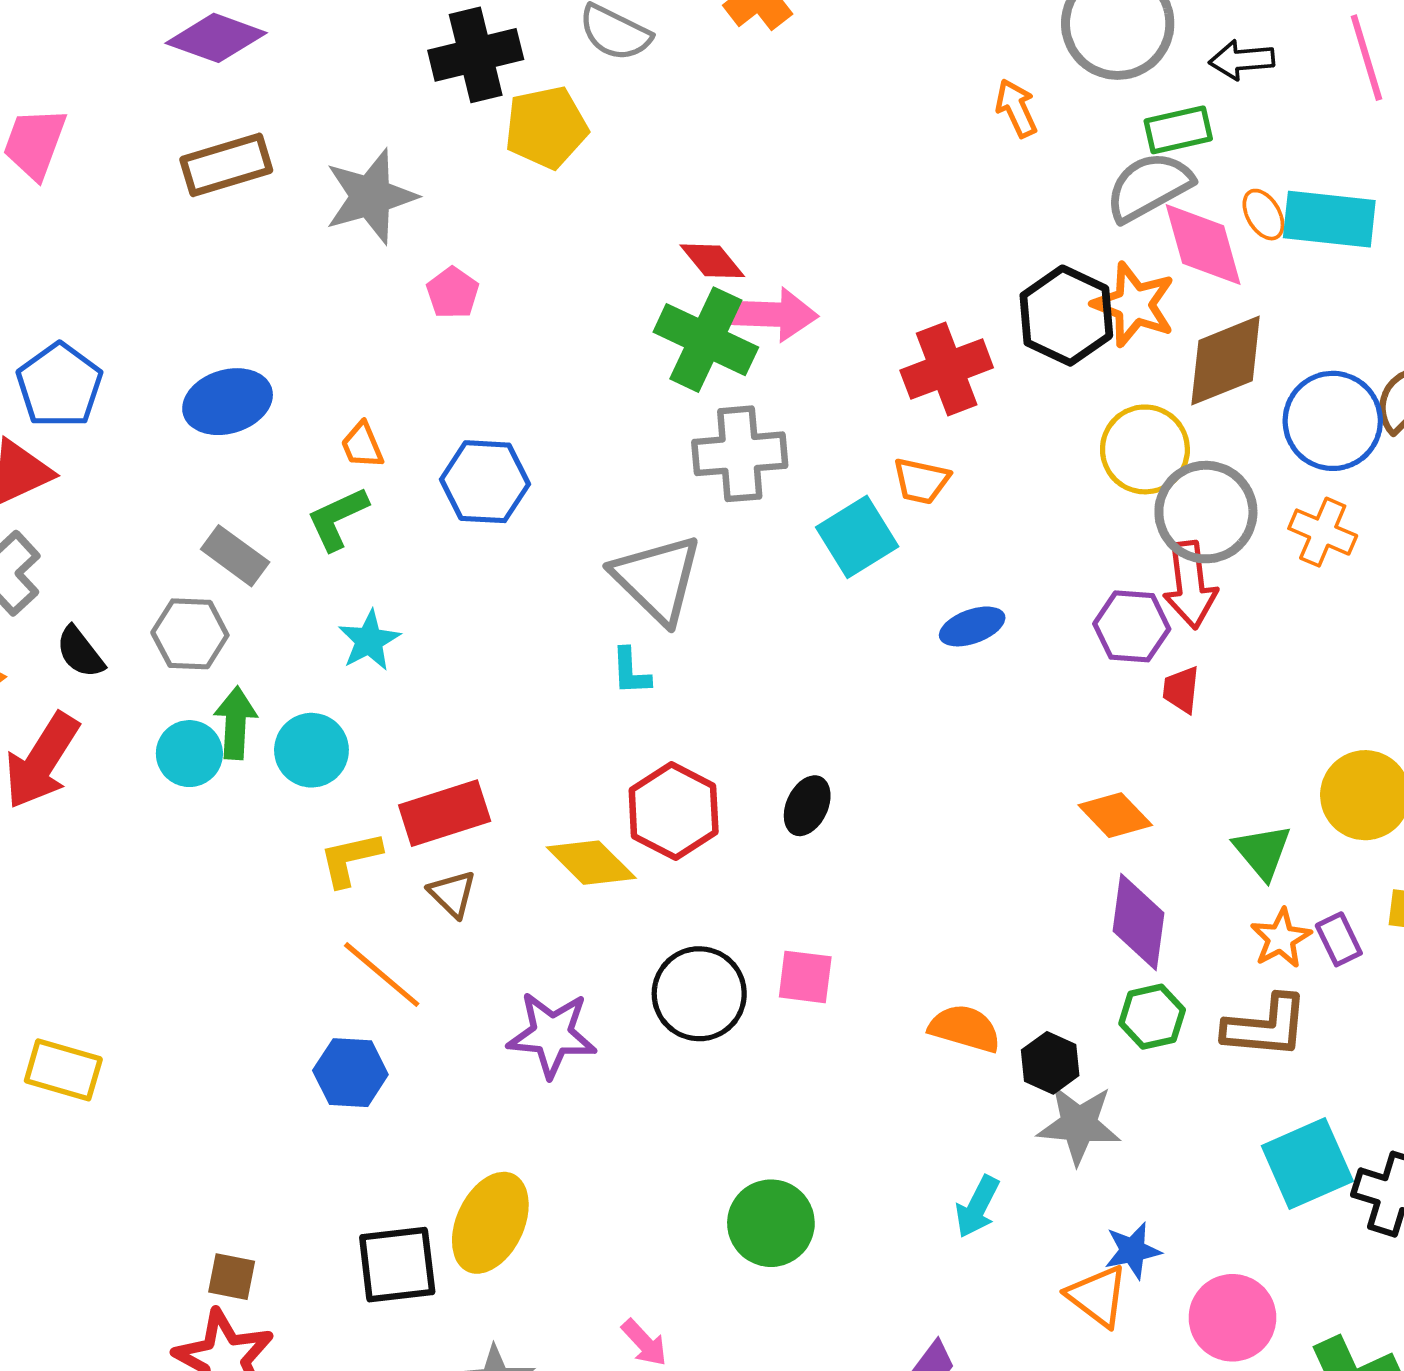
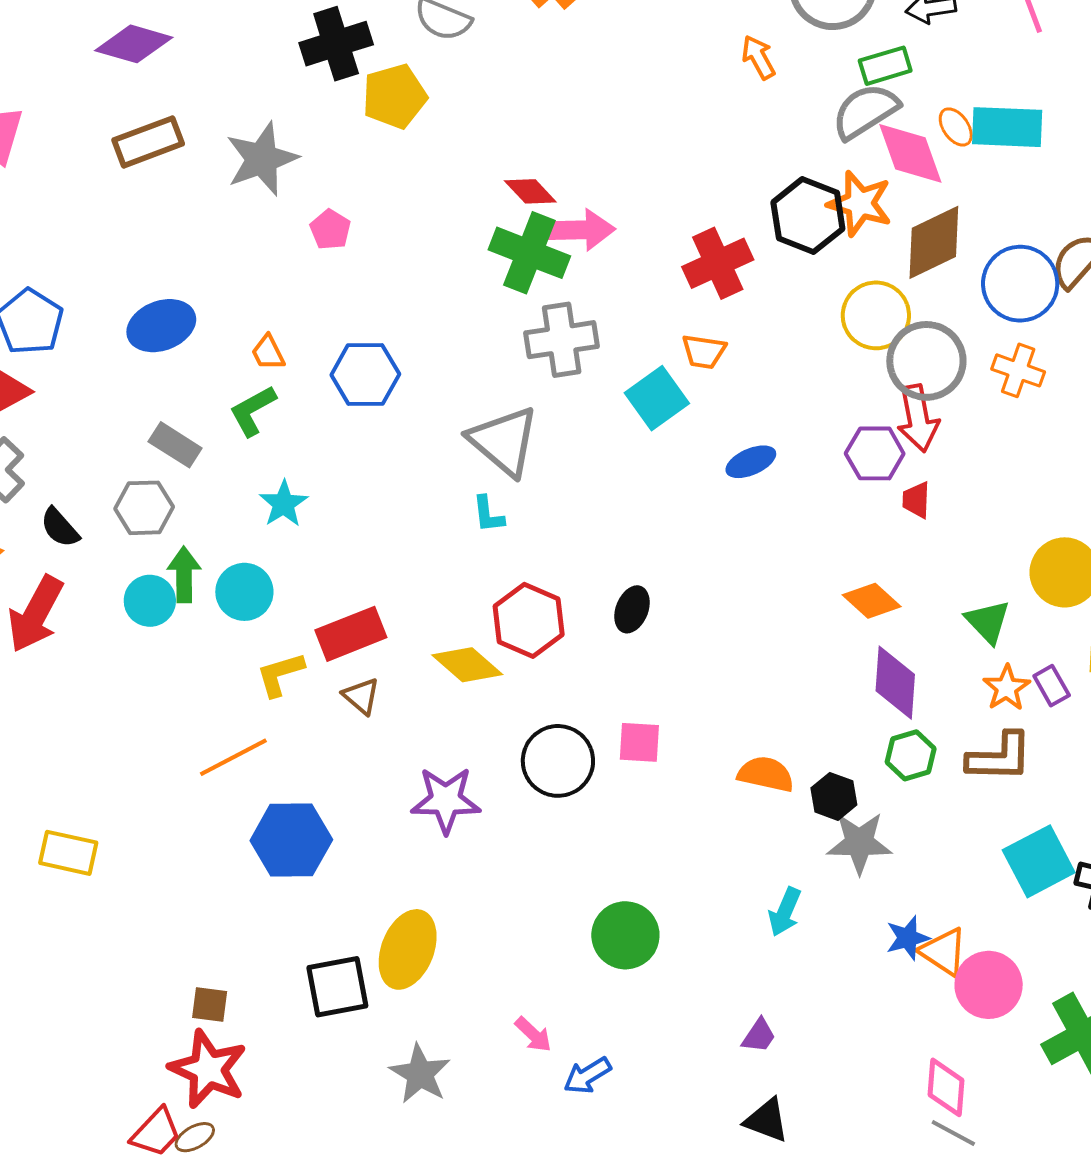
orange line: (382, 975) -> (233, 757), moved, turned -64
blue hexagon: (350, 1073) -> (291, 840), size x1.4
orange triangle: (1098, 1296) -> (943, 952), moved

